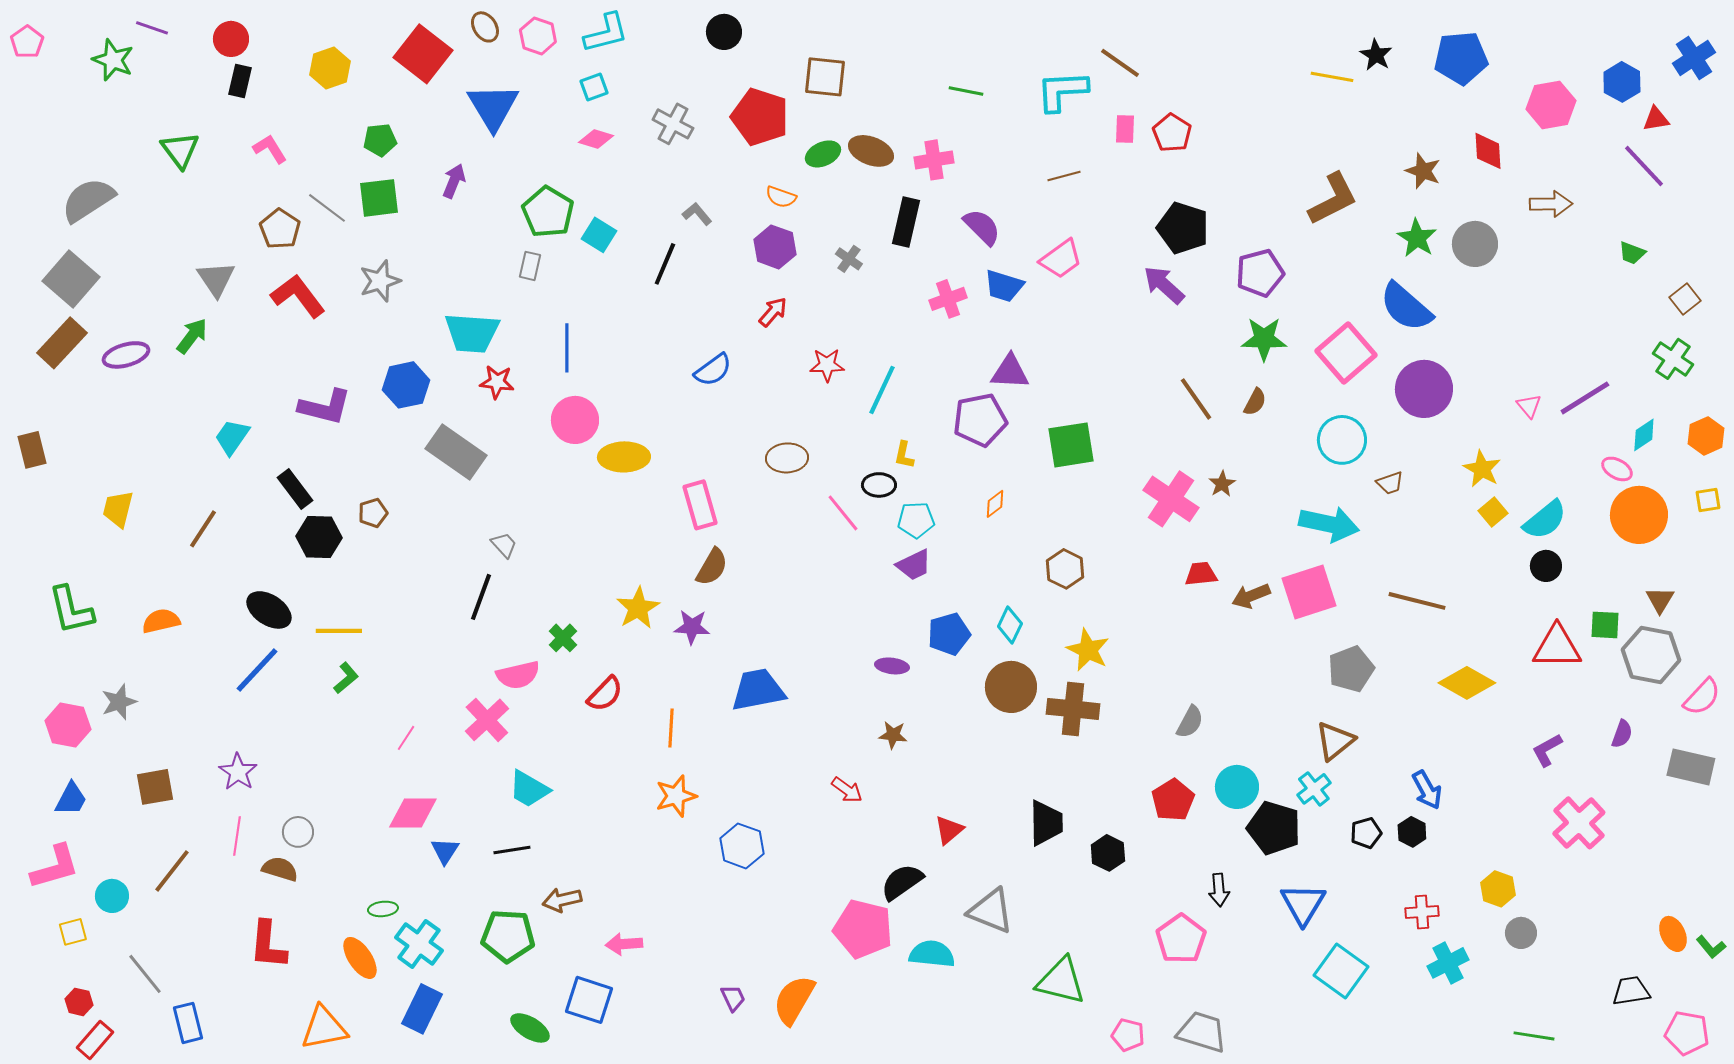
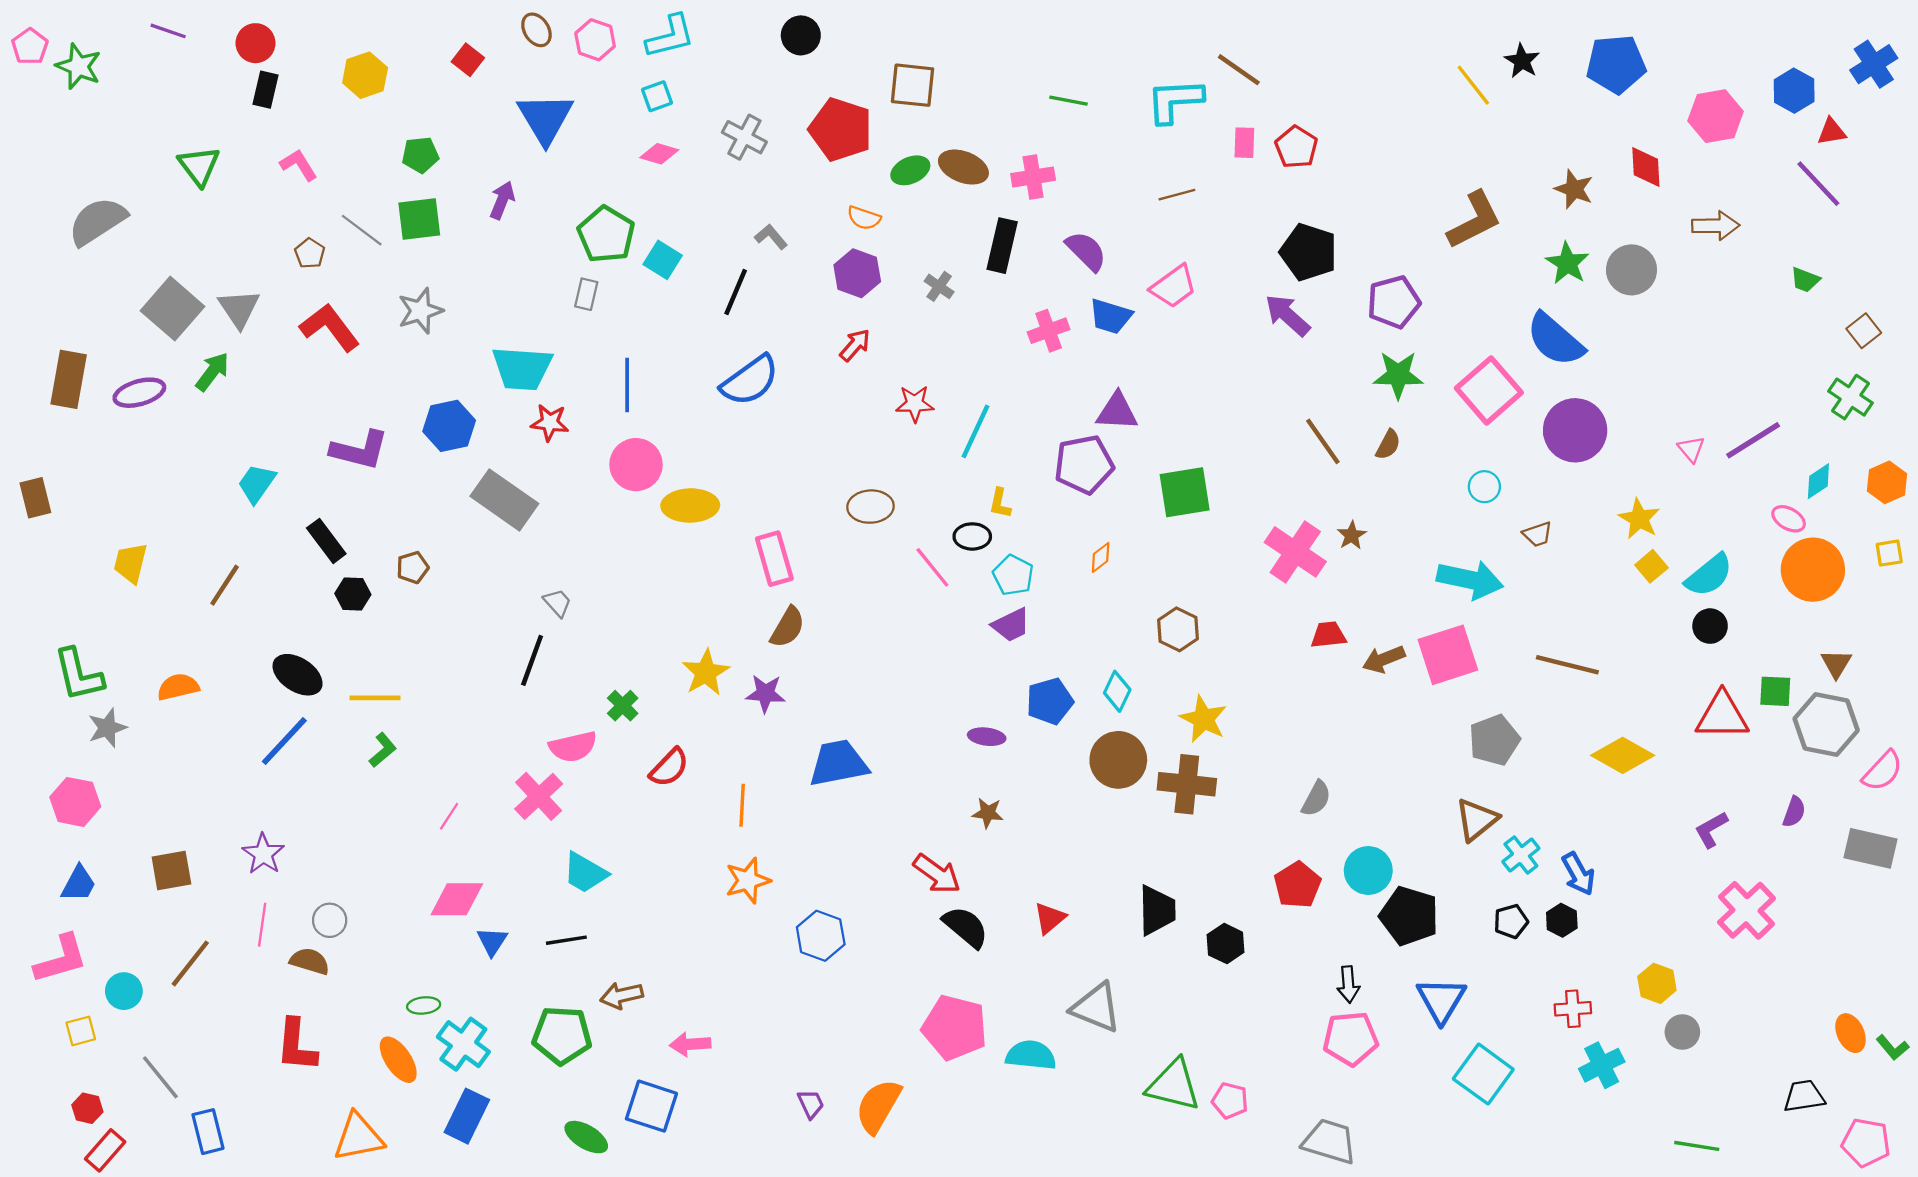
red square: (423, 54) -> (468, 60), size x0.5
green star: (113, 60) -> (79, 66), moved
yellow line: (1332, 77) -> (1473, 85), turned 42
brown pentagon: (280, 229) -> (310, 253), size x0.7
gray square: (71, 279) -> (173, 309), moved
brown rectangle: (62, 343) -> (69, 379), turned -33
blue semicircle: (713, 370) -> (750, 380), moved, size x1.4
cyan circle: (1342, 440) -> (1484, 487), size x0.6
cyan pentagon: (916, 520) -> (1013, 575), turned 30
black hexagon: (319, 537) -> (353, 594), size x0.7
gray star: (119, 702) -> (107, 728), moved
cyan cross: (1314, 789) -> (1521, 855), moved
red arrow: (847, 790) -> (937, 874), size x1.4
black semicircle: (902, 882) -> (966, 927), moved, turned 75
pink pentagon: (1181, 939) -> (1351, 1039), moved, turned 30
pink pentagon: (1128, 1035) -> (1230, 1101), moved

